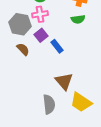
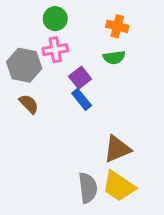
purple square: (41, 35) -> (80, 78), moved
brown triangle: (64, 81) -> (117, 149), moved, turned 48
gray semicircle: (49, 104) -> (88, 188), moved

